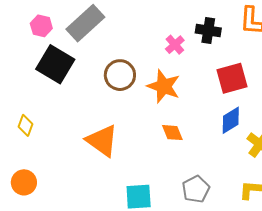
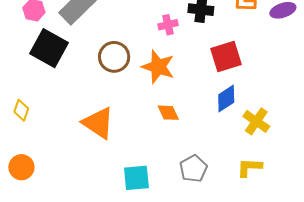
pink cross: (175, 45) -> (168, 25), turned 30

